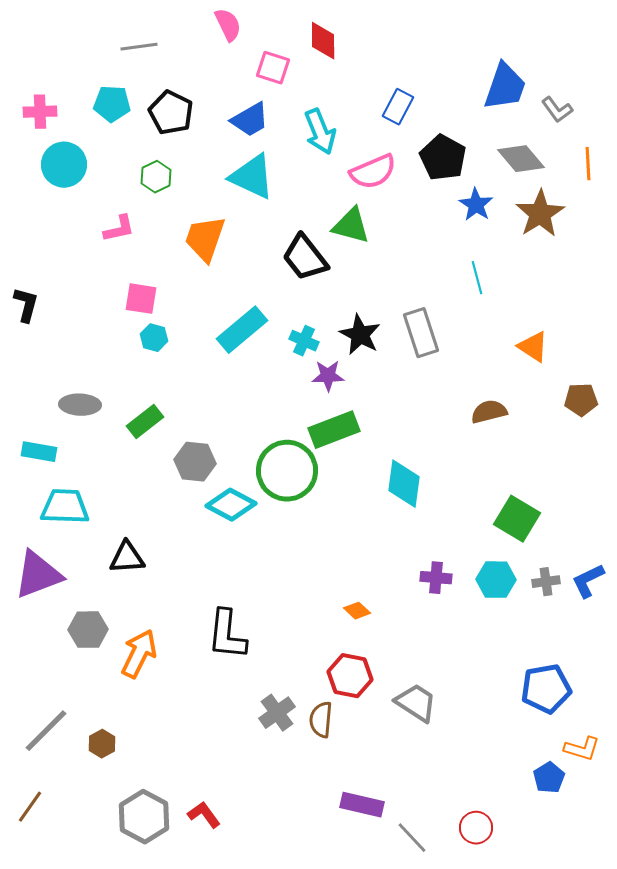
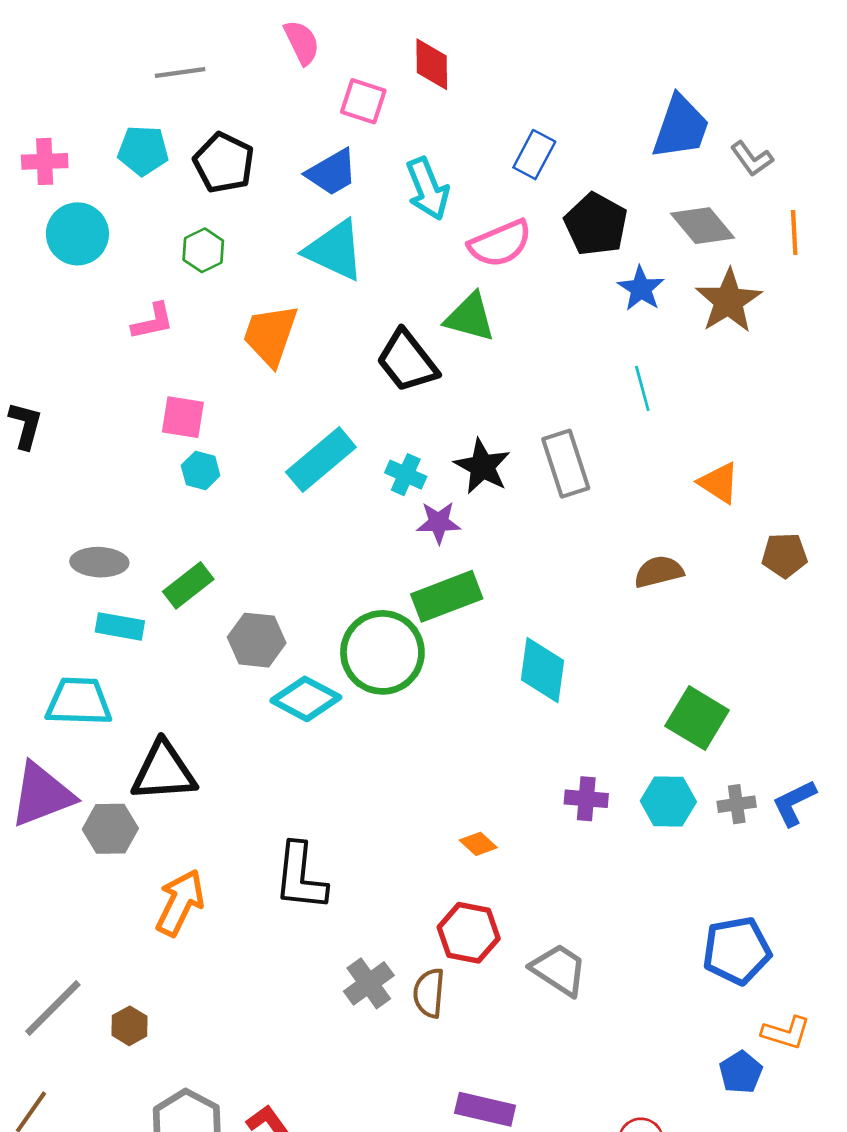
cyan rectangle: (39, 452) -> (120, 626), moved
black triangle: (127, 558) -> (164, 771), size x1.4
gray hexagon: (88, 630) -> (110, 829), moved

